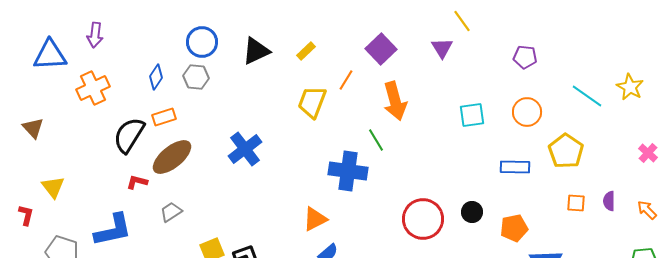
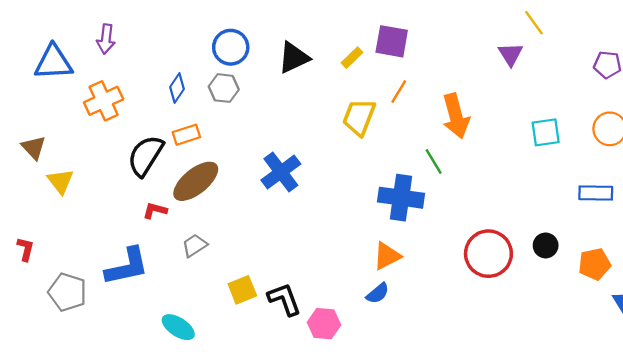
purple square: (381, 49) -> (392, 41), moved, turned -36
yellow triangle: (53, 187) -> (60, 181), moved
orange triangle: (315, 219) -> (387, 256), moved

